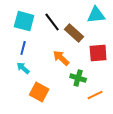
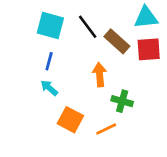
red square: (98, 53) -> (149, 49), moved
orange arrow: (61, 58) -> (100, 75), turned 42
orange line: (95, 95) -> (106, 129), moved

